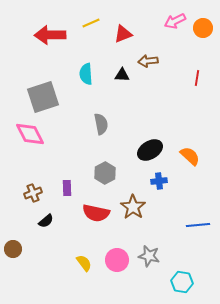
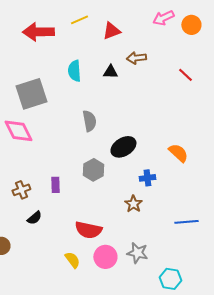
red line: (197, 78) -> (185, 75), turned -56
black ellipse: (150, 150) -> (123, 147), moved
brown star: (133, 207) -> (133, 204), moved, size x0.7
red semicircle: (96, 213) -> (88, 230), moved

